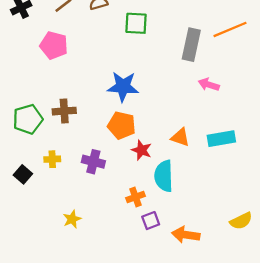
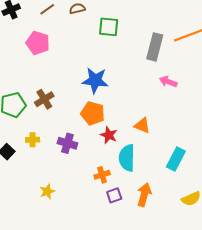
brown cross: (64, 111) -> (44, 99), turned -30
cyan rectangle: (221, 139) -> (176, 159), moved, turned -55
orange arrow: (186, 235) -> (144, 195), moved, turned 95

